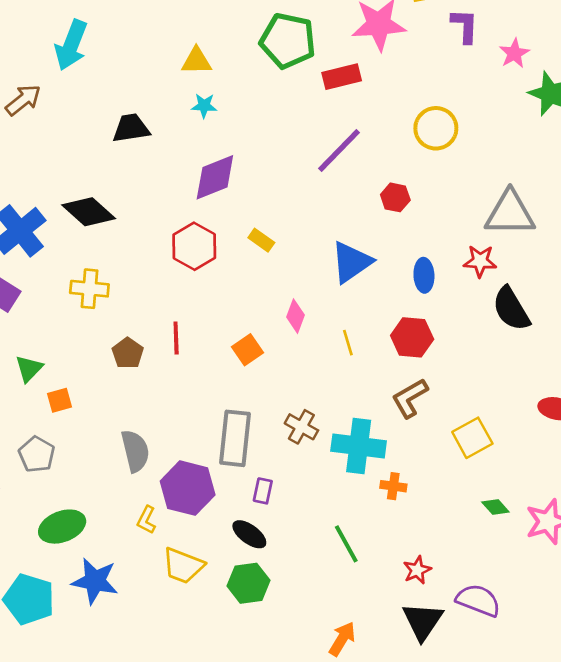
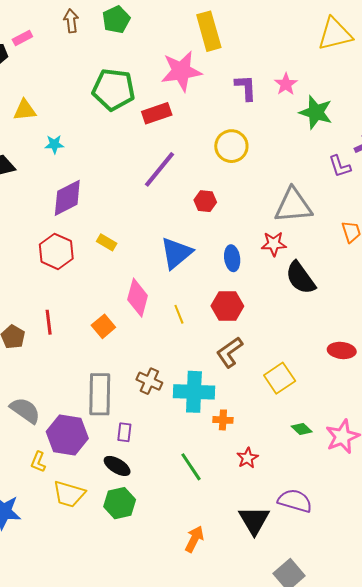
purple L-shape: (465, 26) -> (246, 88), moved
yellow triangle: (196, 61) -> (25, 110), moved
pink diamond: (295, 316) -> (138, 298), size x1.5
gray semicircle: (135, 451) -> (25, 410), turned -36
red star: (417, 570) -> (247, 458), moved

